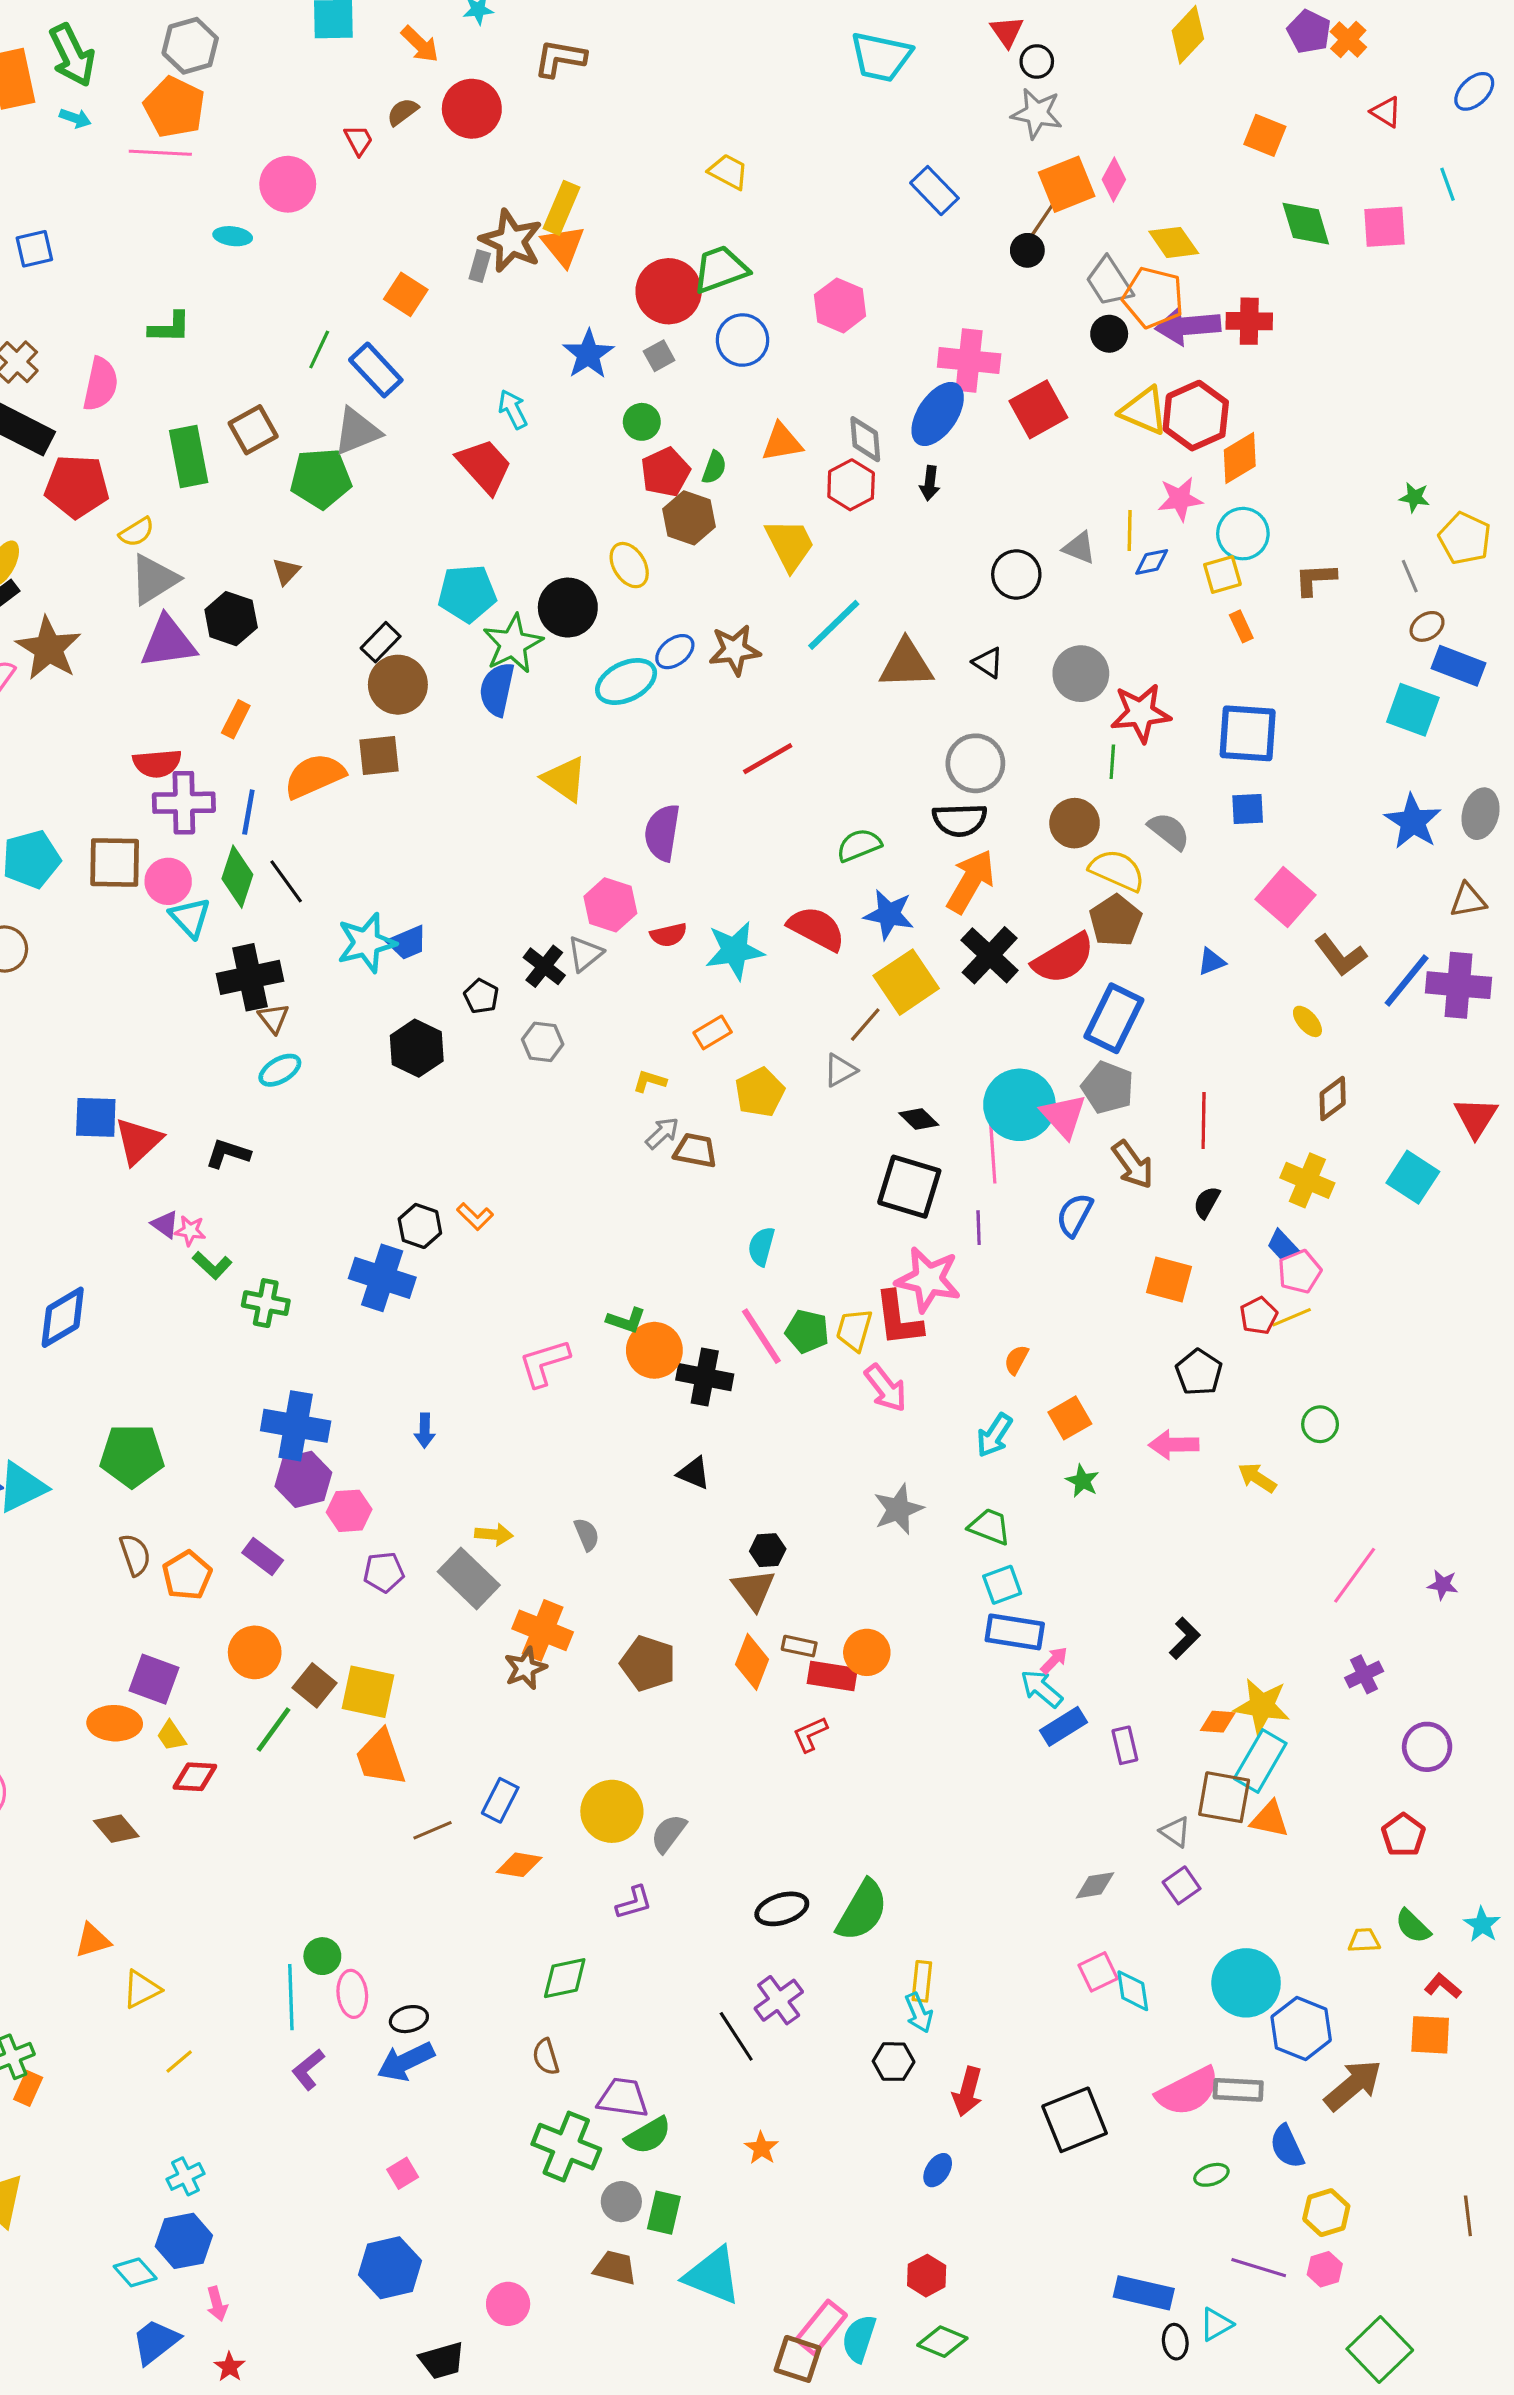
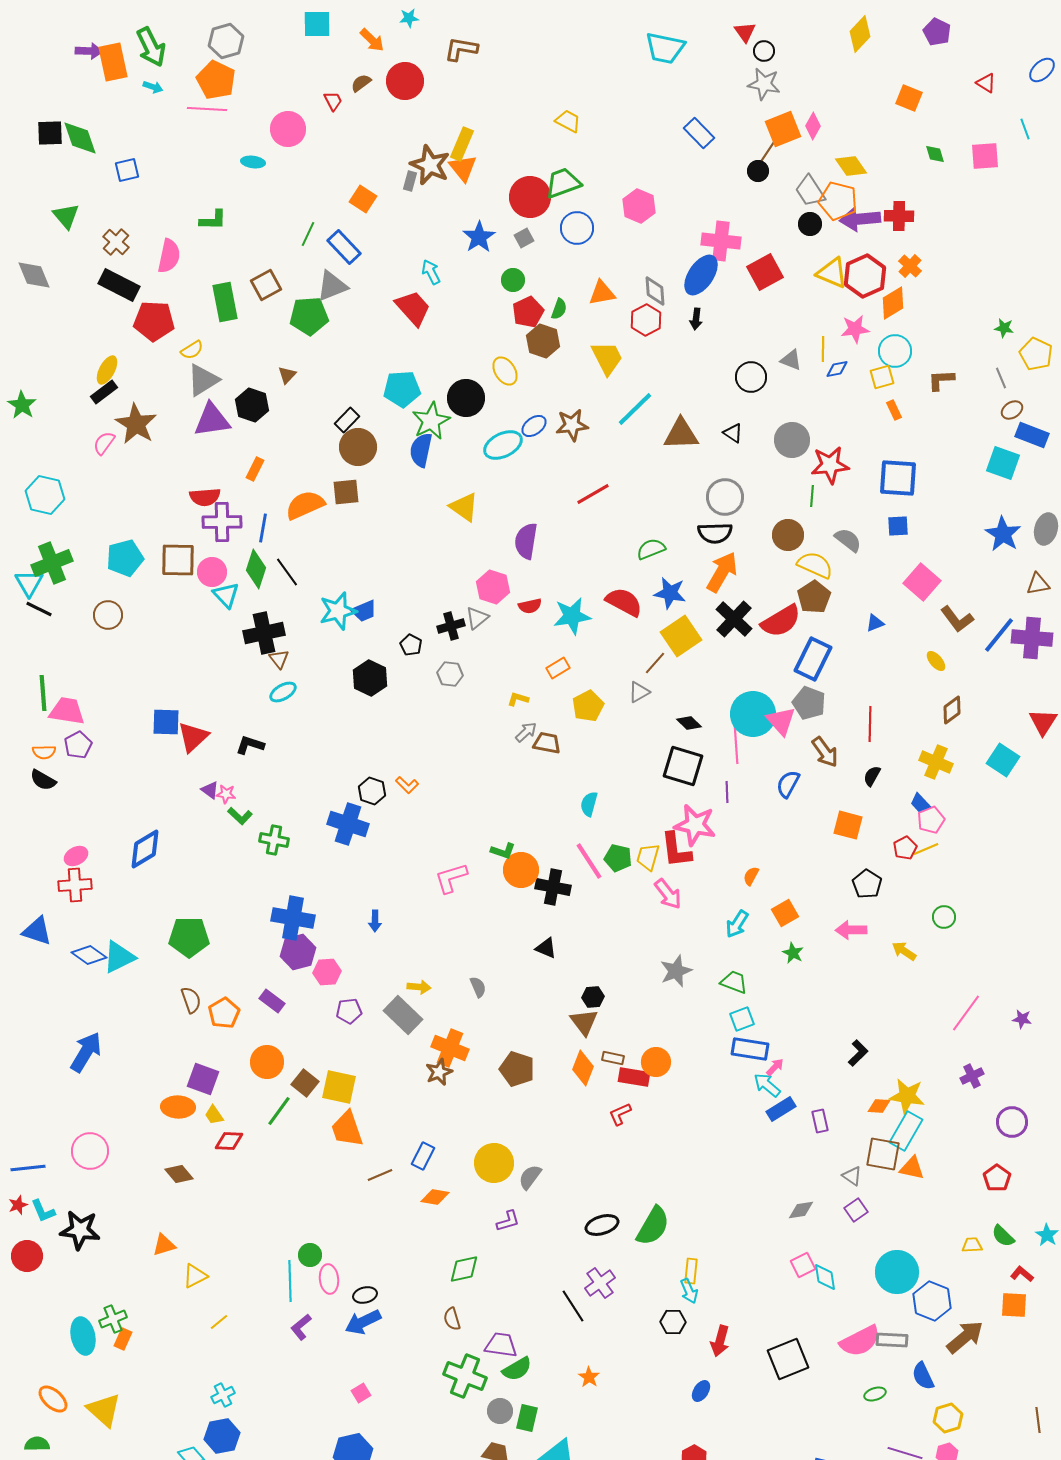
orange cross: (1348, 39) -> (910, 266), moved
green diamond: (1306, 224) -> (935, 154), size x0.6
black cross: (544, 966) -> (451, 626), turned 36

